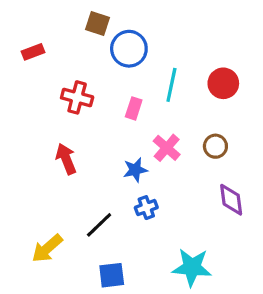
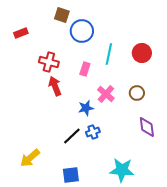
red arrow: (66, 159) -> (55, 86), moved
black line: (99, 225) -> (72, 136), moved

